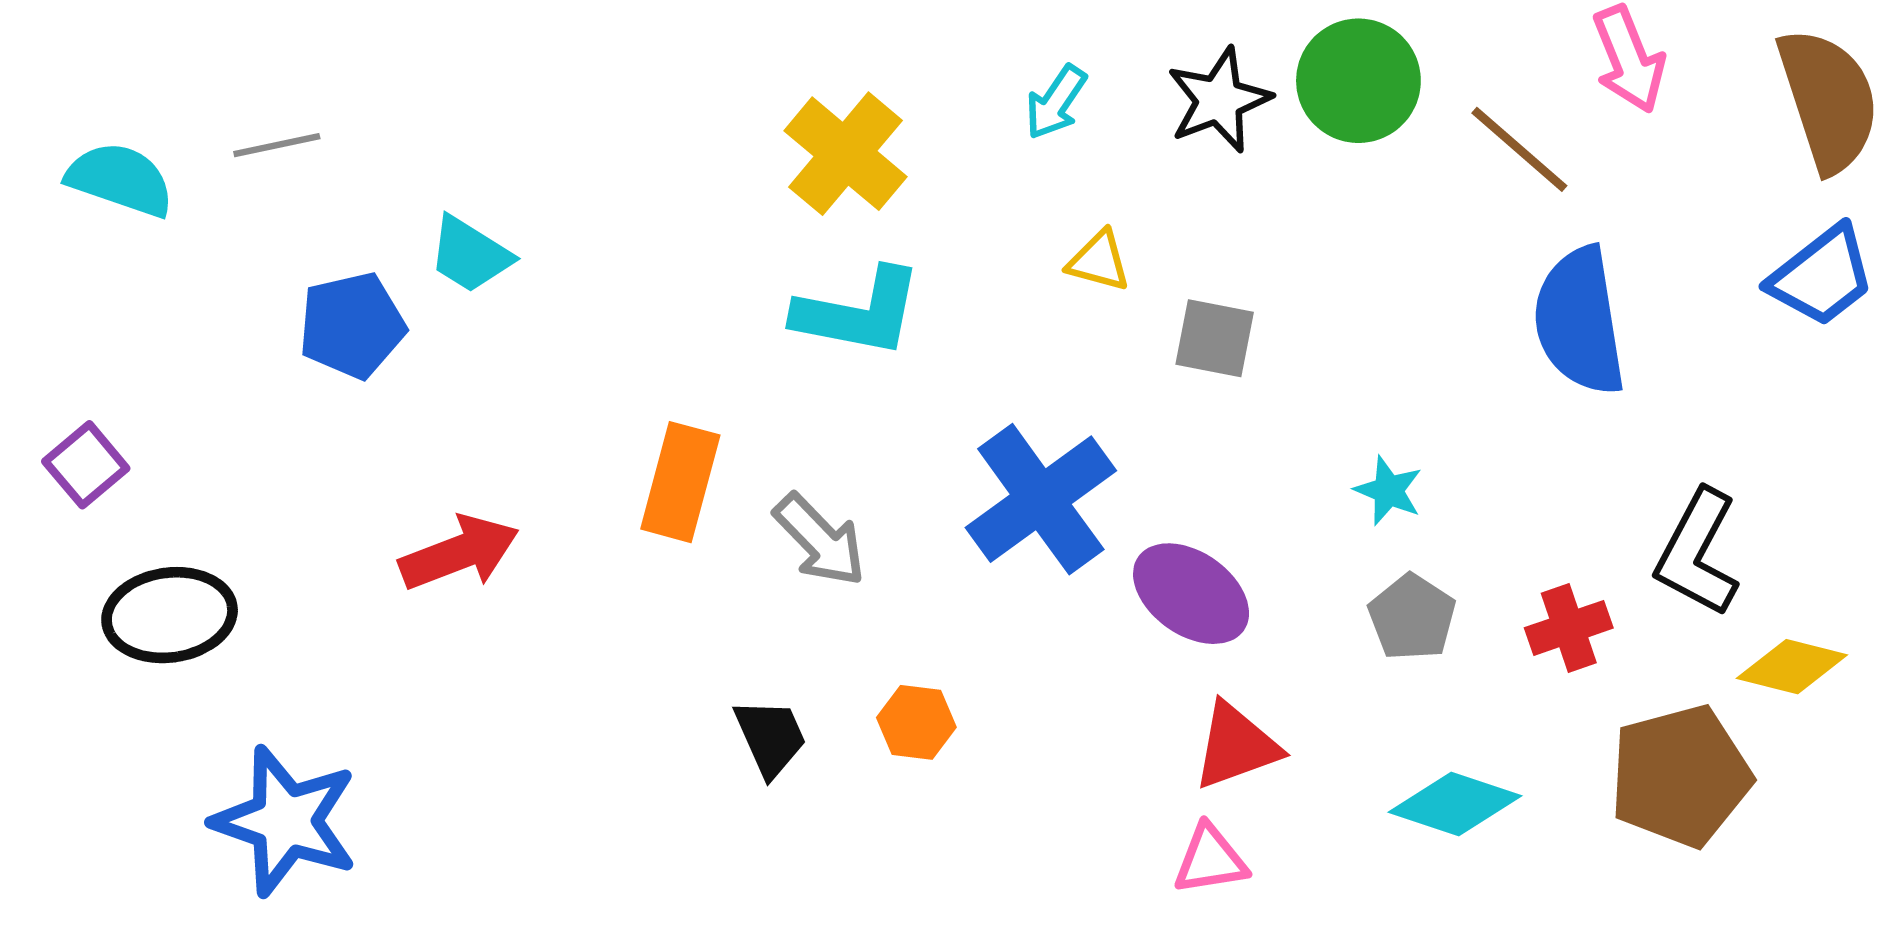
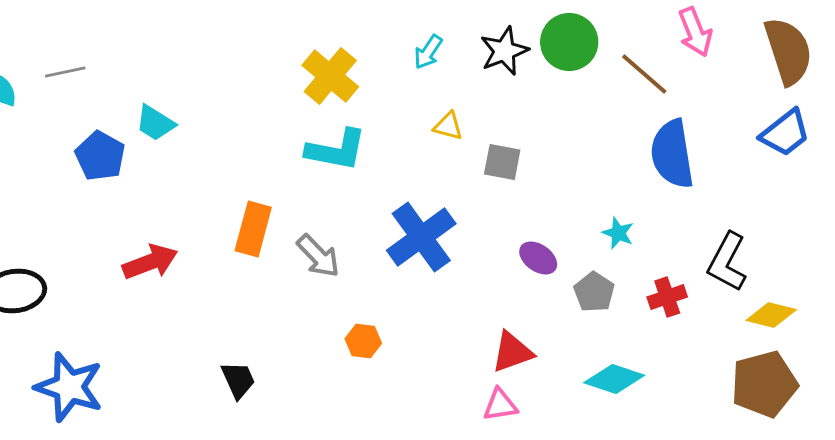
blue pentagon: (352, 325) -> (100, 156), turned -30
cyan star: (1388, 491) -> (618, 233), moved
purple ellipse: (1191, 594) -> (538, 258), moved, size x0.7
black trapezoid: (770, 737) -> (238, 380), moved
brown pentagon: (1680, 776) -> (764, 384), moved

